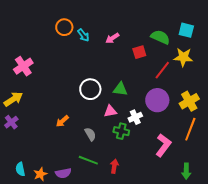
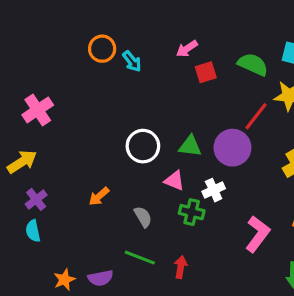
pink arrow: (112, 38) -> (187, 49), moved
red square: (139, 52) -> (206, 72), moved
purple circle: (157, 100) -> (232, 148), moved
pink triangle: (110, 111) -> (174, 181), turned 32
purple cross: (11, 122) -> (36, 199), moved
cyan semicircle: (20, 169) -> (33, 231), moved

